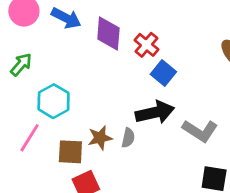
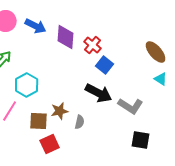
black arrow: (155, 112) -> (99, 93), turned 40
gray semicircle: (128, 138) -> (80, 122), moved

